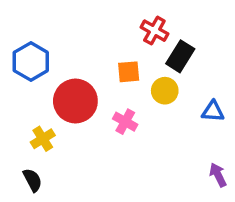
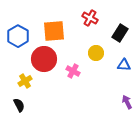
black rectangle: (180, 56) -> (120, 33), moved
orange square: (129, 72) -> (54, 31), moved, size x1.6

